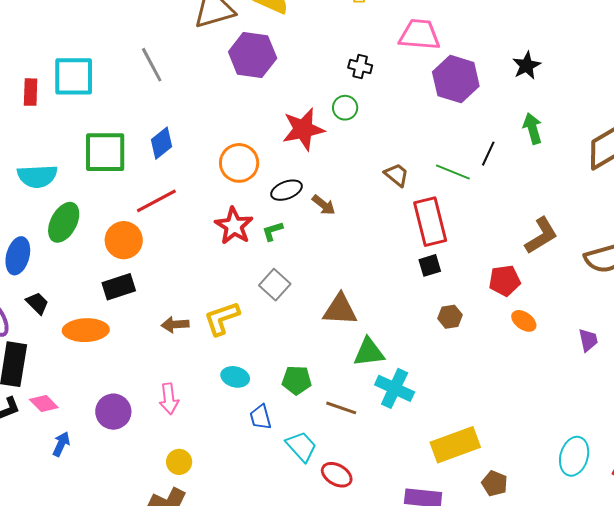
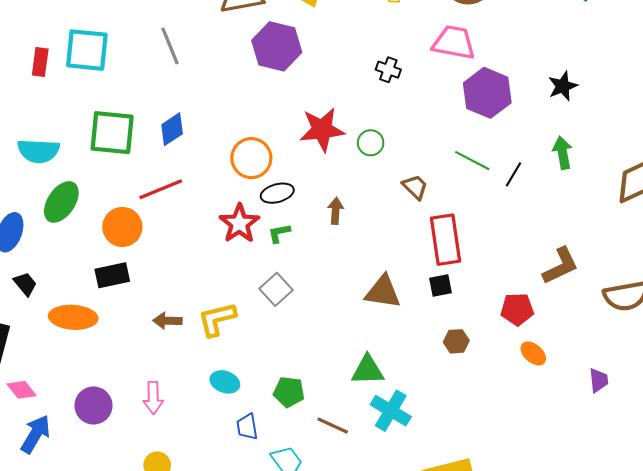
green circle: (345, 108) -> (371, 143), moved
green line: (453, 172) -> (472, 161), moved
black ellipse: (287, 190) -> (277, 193), moved
brown arrow: (324, 205) -> (336, 211), turned -130
brown triangle: (340, 310) -> (383, 292), moved
blue arrow: (61, 444) -> (35, 434), size x1.5

